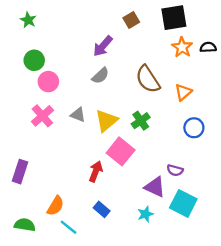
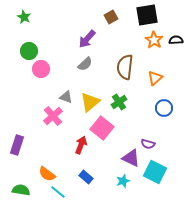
brown semicircle: (148, 79) -> (125, 67), turned 40
pink cross: (42, 116) -> (53, 116), moved
orange semicircle: (55, 206) -> (47, 174), turned 96

